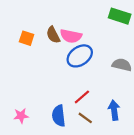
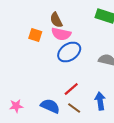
brown semicircle: (53, 35) -> (56, 20), moved
orange square: (27, 38) -> (35, 35), moved
blue semicircle: (59, 116) -> (50, 106), turned 120

